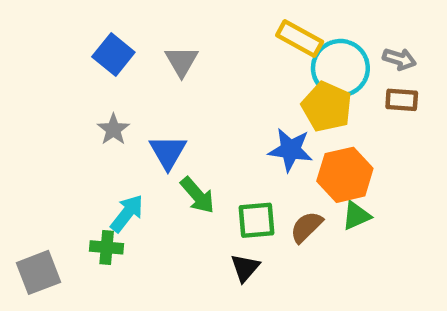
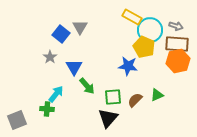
blue square: (113, 54) -> (61, 34), moved
brown rectangle: (402, 100) -> (177, 44), size x1.6
orange hexagon: (345, 175) -> (178, 61), moved
black triangle: (245, 268) -> (108, 118), size x1.5

